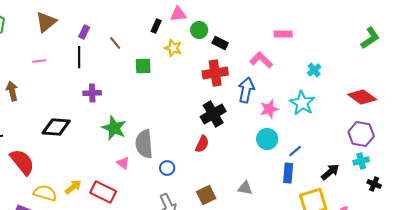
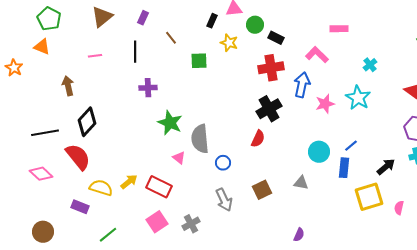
purple rectangle: (84, 32) -> (143, 18), moved
black diamond: (56, 127) -> (87, 122), moved, turned -52
cyan circle: (267, 139) -> (319, 152), moved

